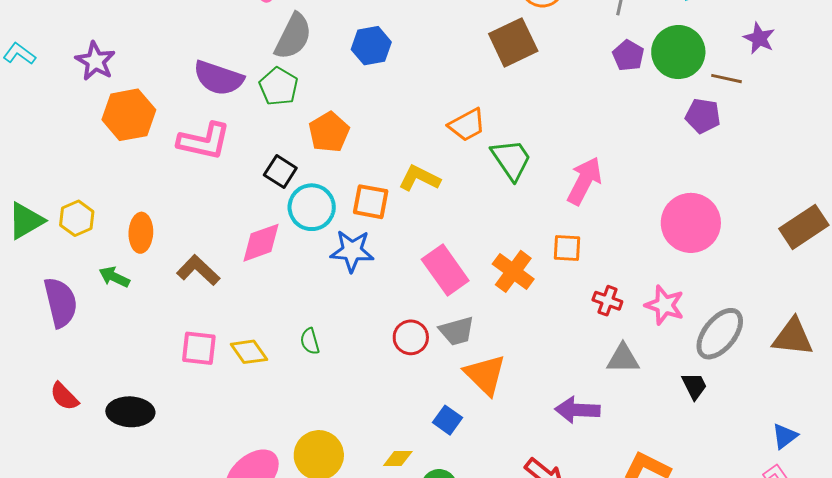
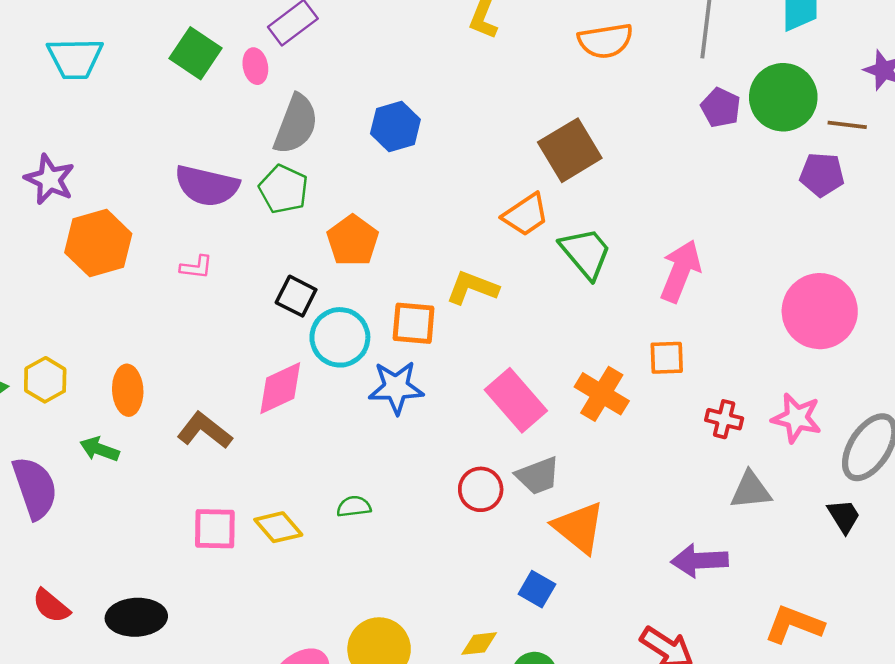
brown square: (513, 42) -> (570, 150), moved
pink L-shape: (204, 141) -> (196, 267), size x0.5
green semicircle: (310, 341) -> (354, 507), turned 104

